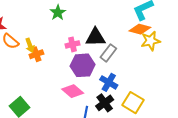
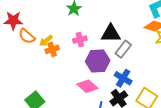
pink cross: (72, 44) -> (80, 40), moved
yellow arrow: (30, 45) -> (46, 41), turned 72

